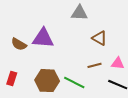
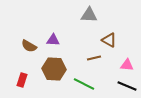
purple triangle: (43, 38) -> (53, 40), size x0.6
brown line: (94, 65) -> (94, 58), moved
brown hexagon: (47, 81) -> (54, 69), moved

